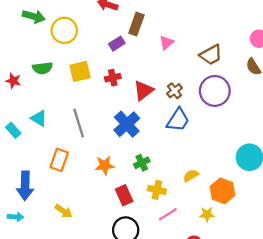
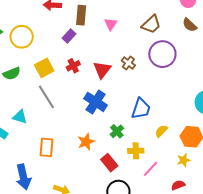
blue trapezoid: (178, 120) -> (141, 109), moved
gray line: (79, 123) -> (46, 97), moved

